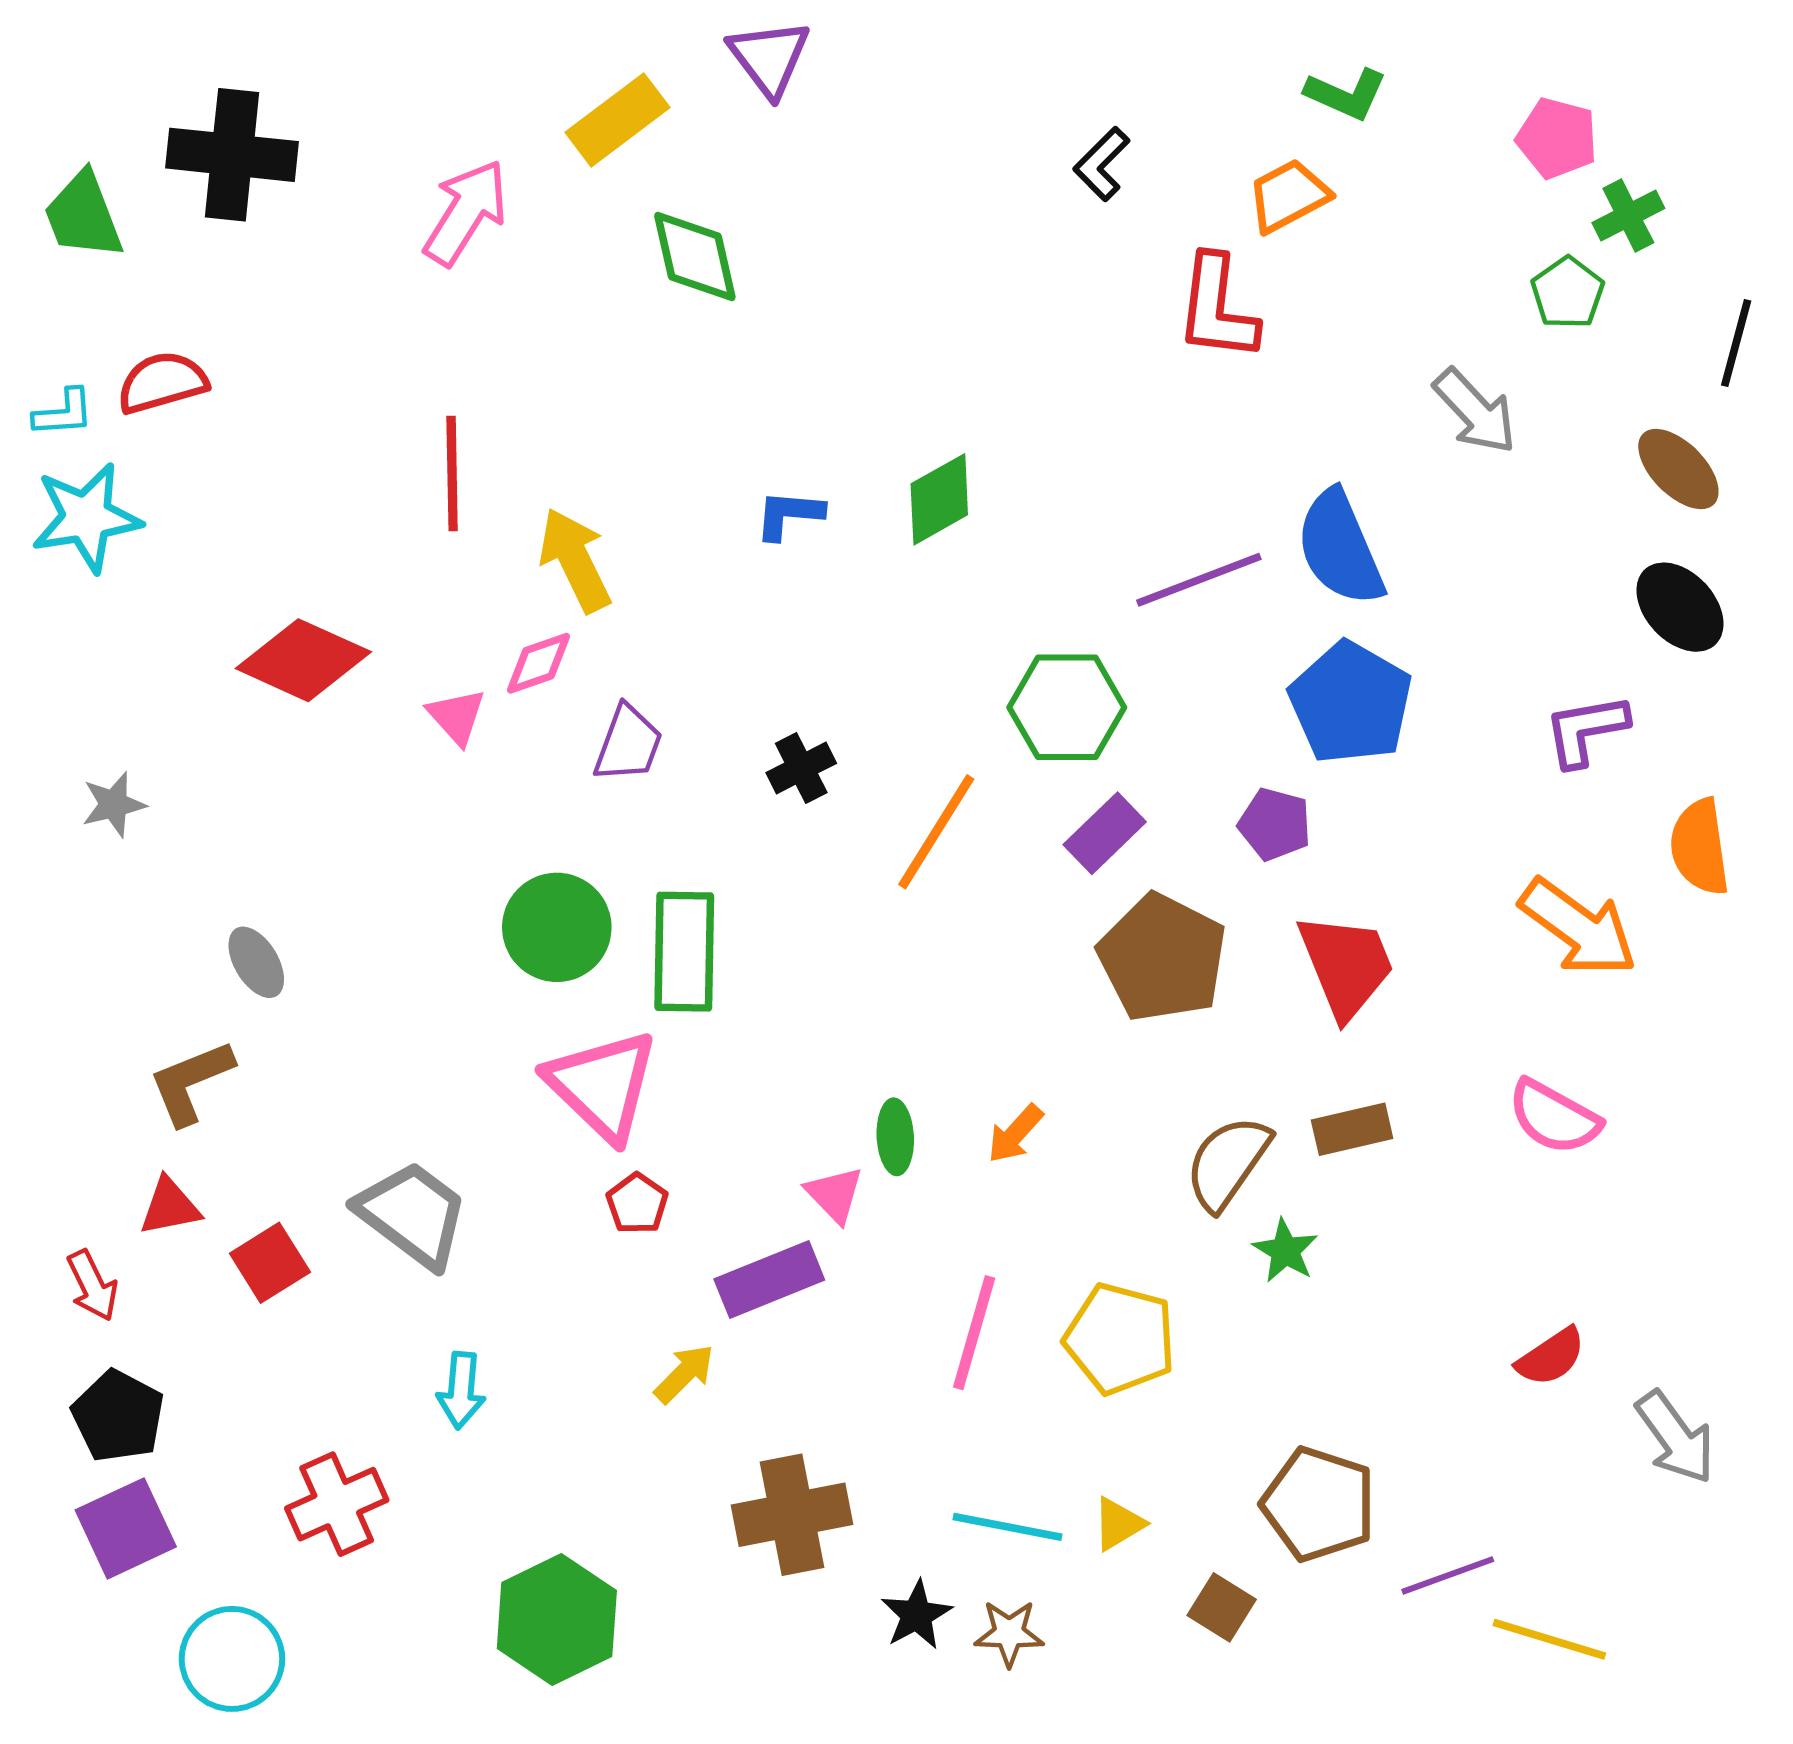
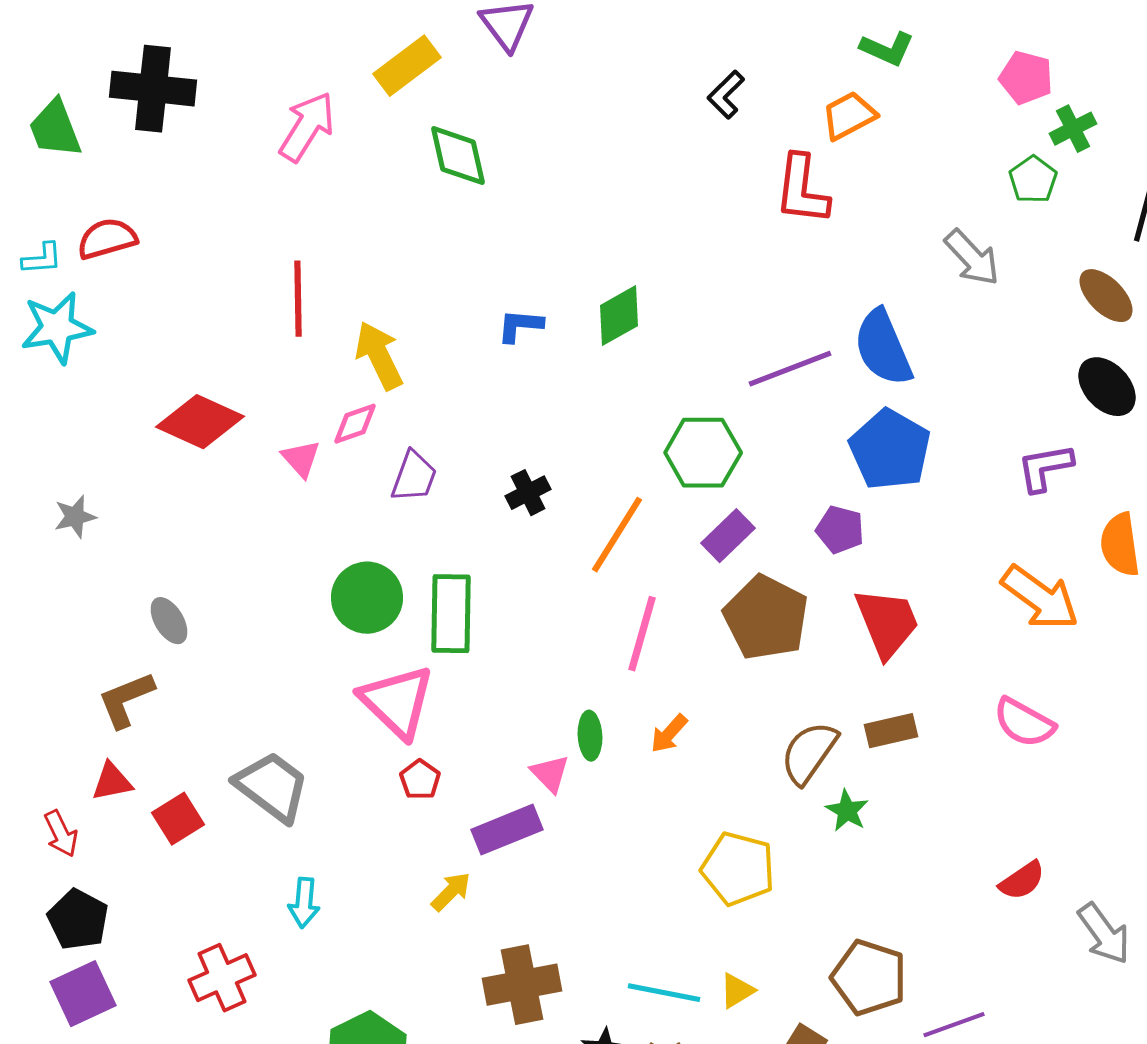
pink line: (974, 1333) -> (642, 634), moved

